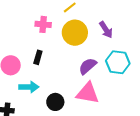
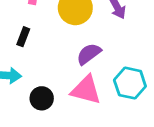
cyan hexagon: (118, 62) -> (130, 83), moved

